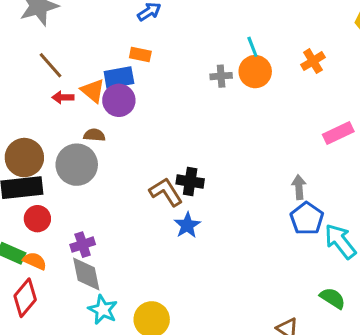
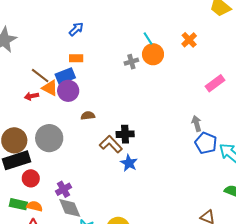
brown line: (51, 65) -> (40, 76), moved
brown semicircle: (94, 135) -> (88, 116), moved

